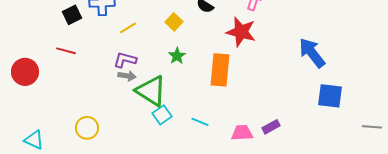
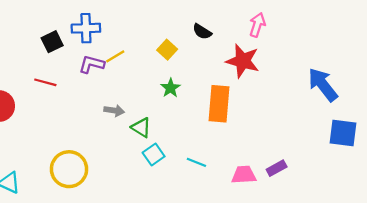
purple L-shape: (125, 60) -> (92, 64), moved
green triangle: (151, 91) -> (141, 127), size x0.6
yellow circle: (87, 128) -> (69, 169), size x1.4

